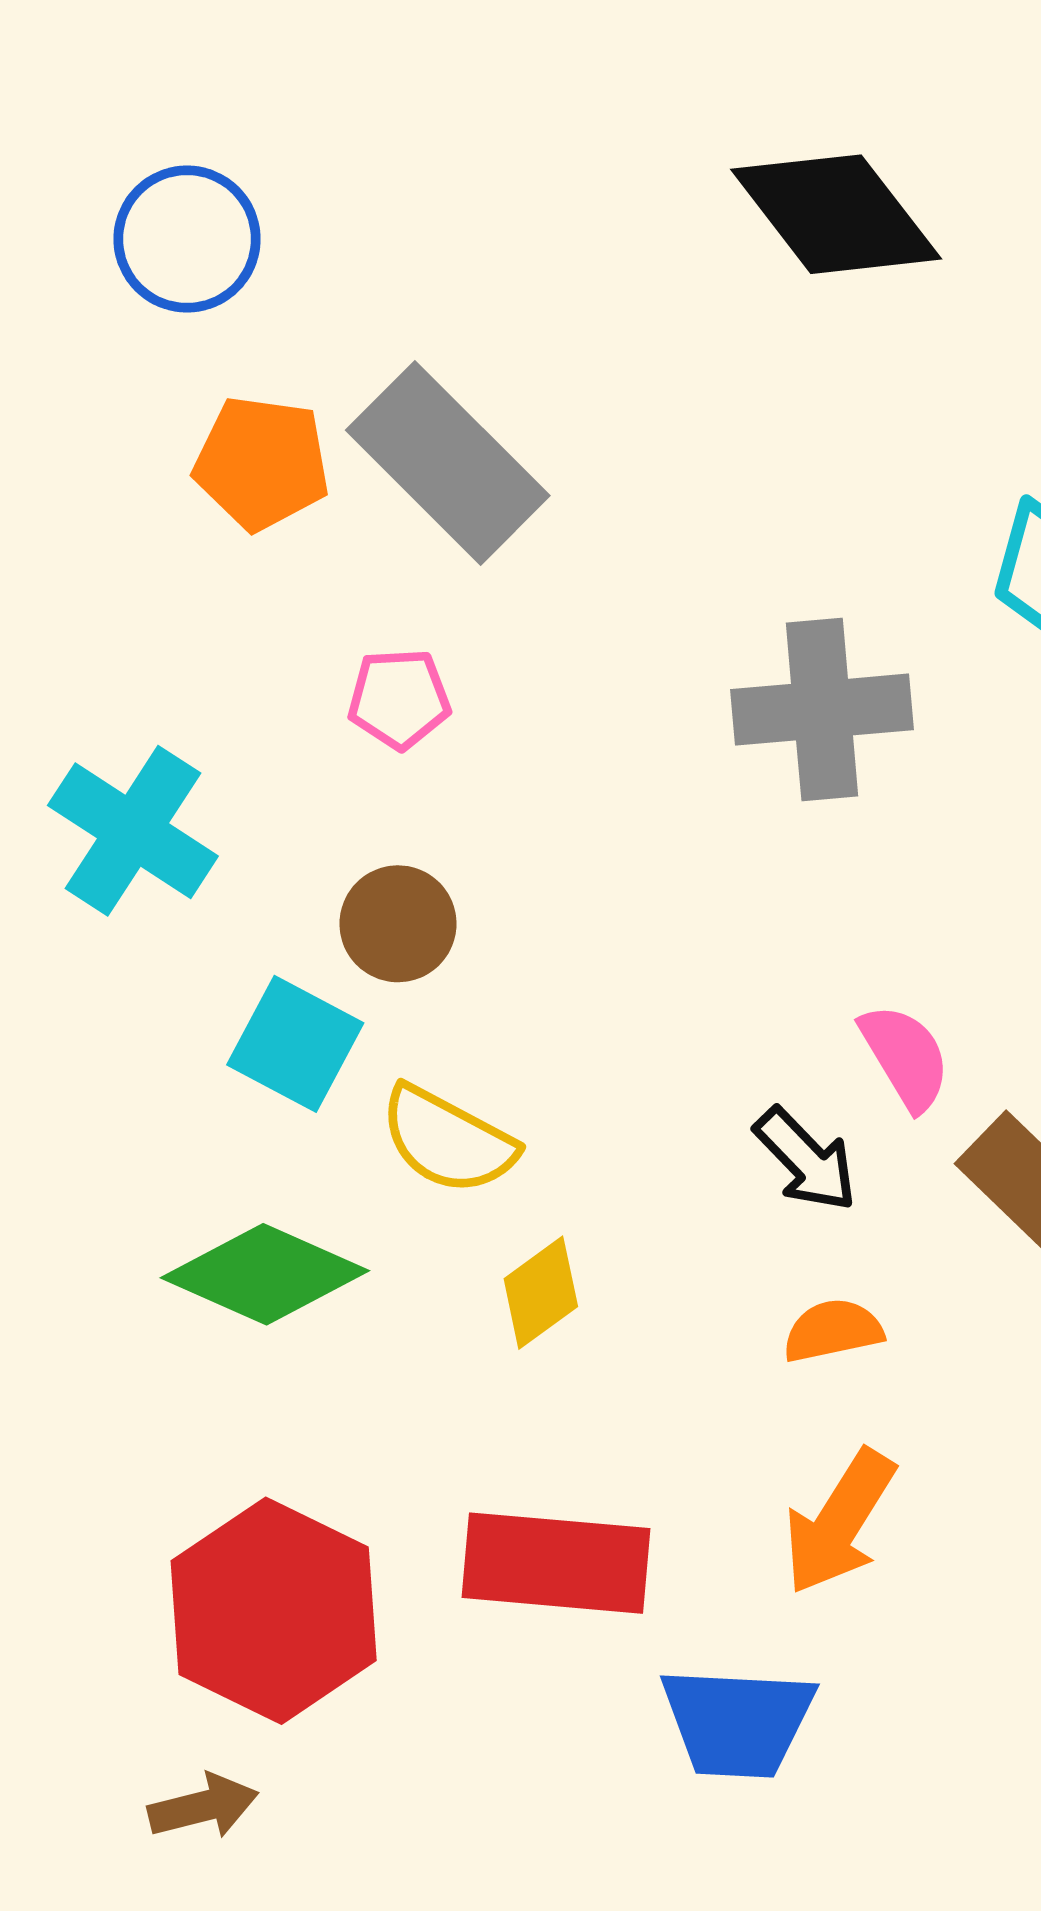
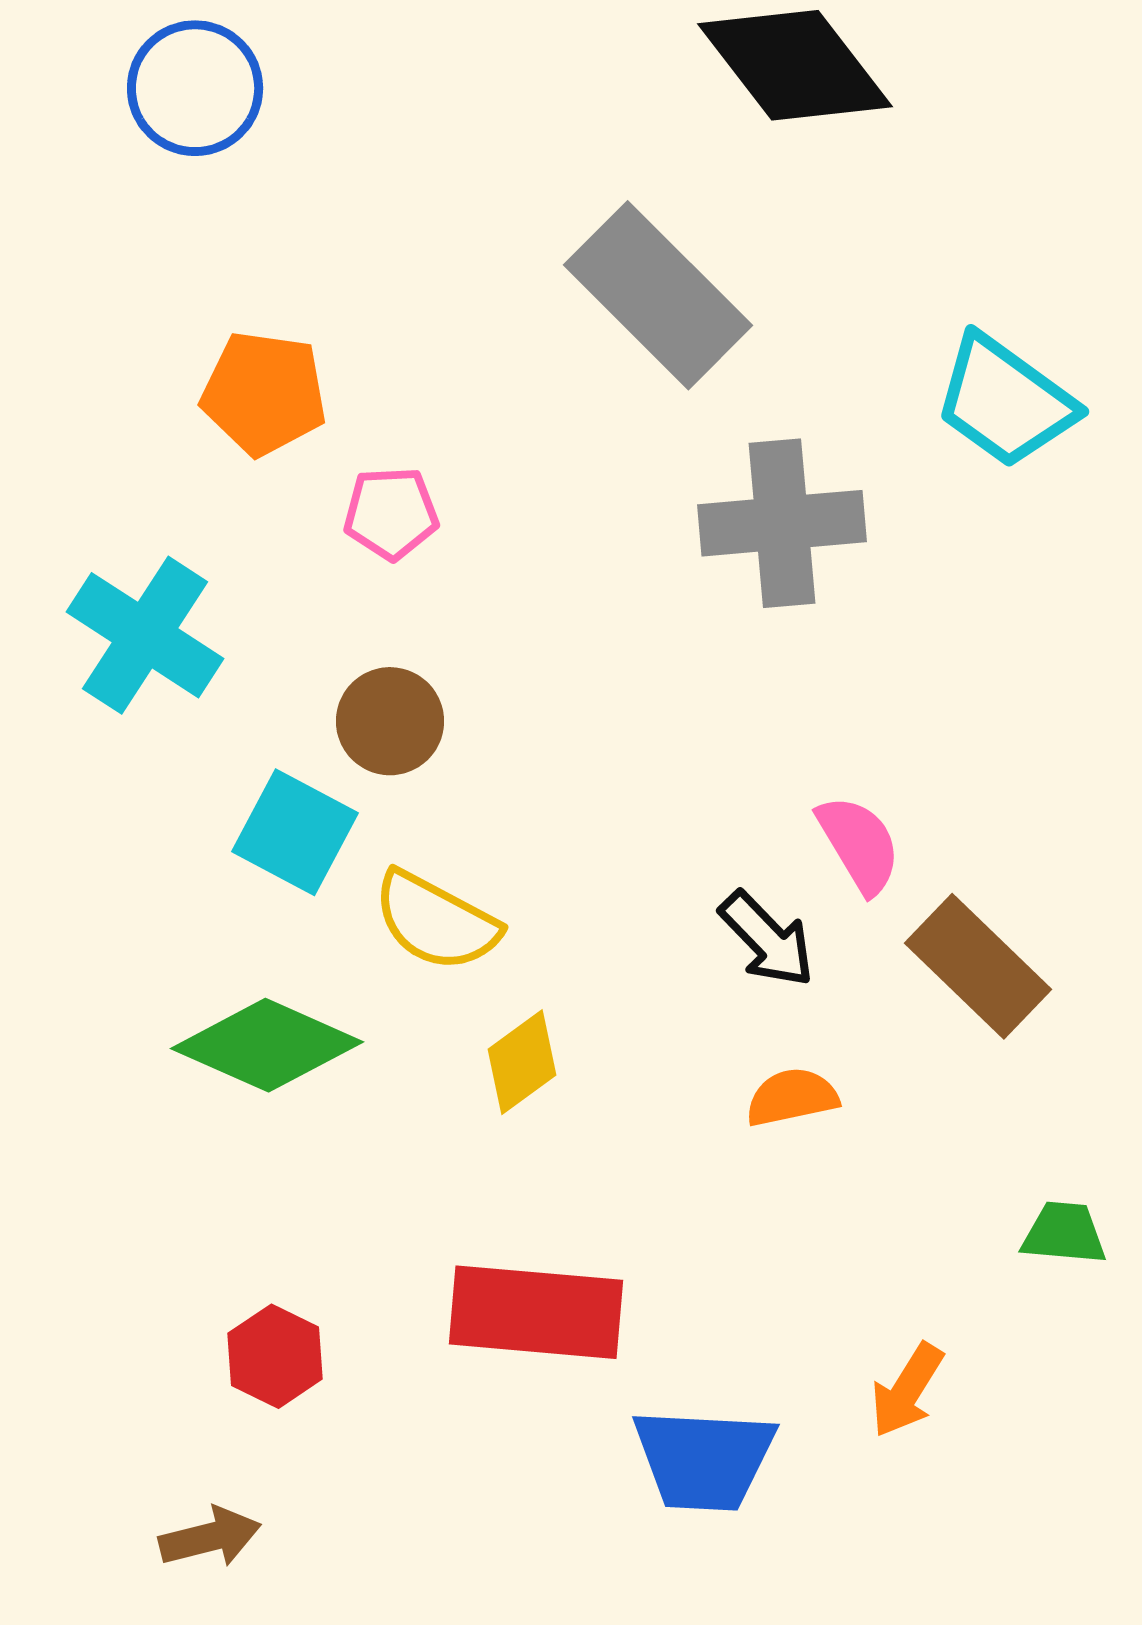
orange pentagon: (262, 463) -> (264, 393), moved
gray rectangle: (448, 463) -> (658, 295), moved
orange arrow: (839, 1522) -> (907, 1390), moved, size x0.7
red hexagon: (274, 1611) -> (275, 1356), size x0.5

